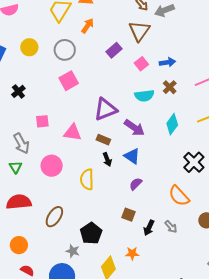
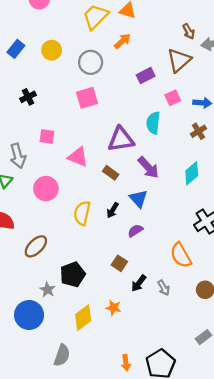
cyan semicircle: (144, 96) -> (153, 123), moved, turned 90
black arrow: (107, 159) -> (113, 210), moved, turned 40

